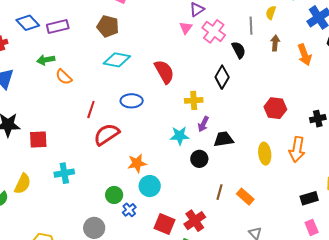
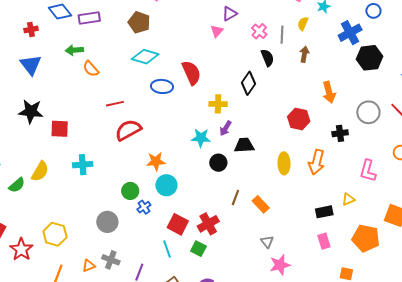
pink cross: (214, 31) -> (259, 31), moved, size x0.7
orange arrow: (304, 55) -> (329, 92), moved
blue ellipse: (132, 101) -> (162, 86), moved
red line: (91, 110) -> (115, 104), turned 54

